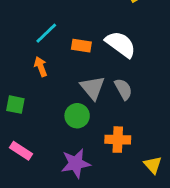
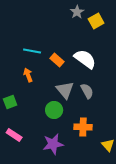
cyan line: (46, 33) -> (32, 51), turned 54
orange rectangle: (81, 46) -> (57, 60), turned 32
green square: (15, 105) -> (10, 102), turned -32

